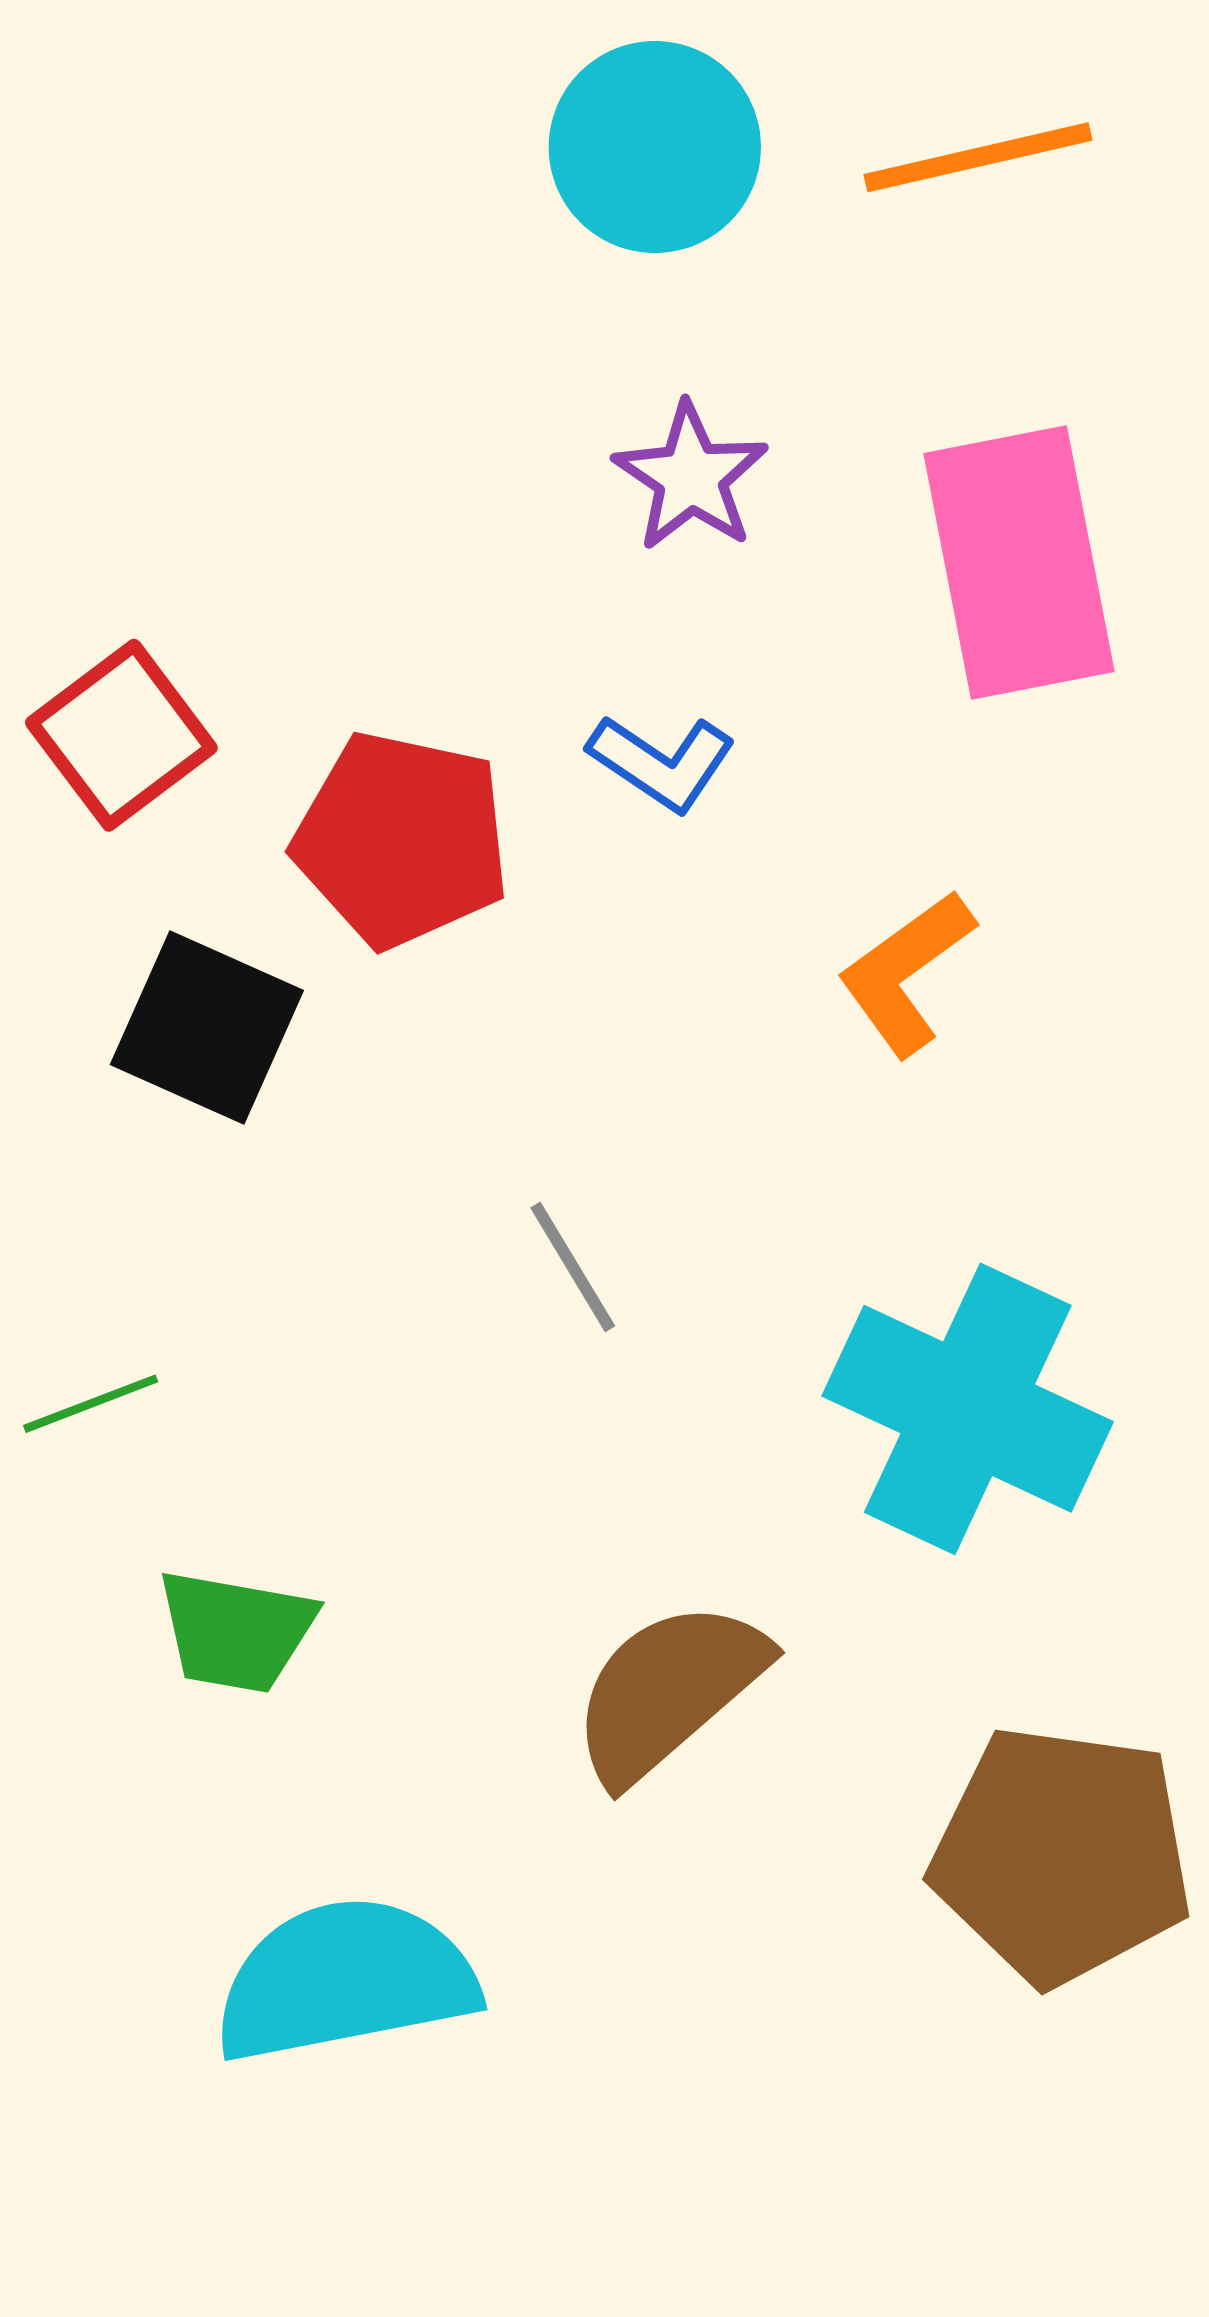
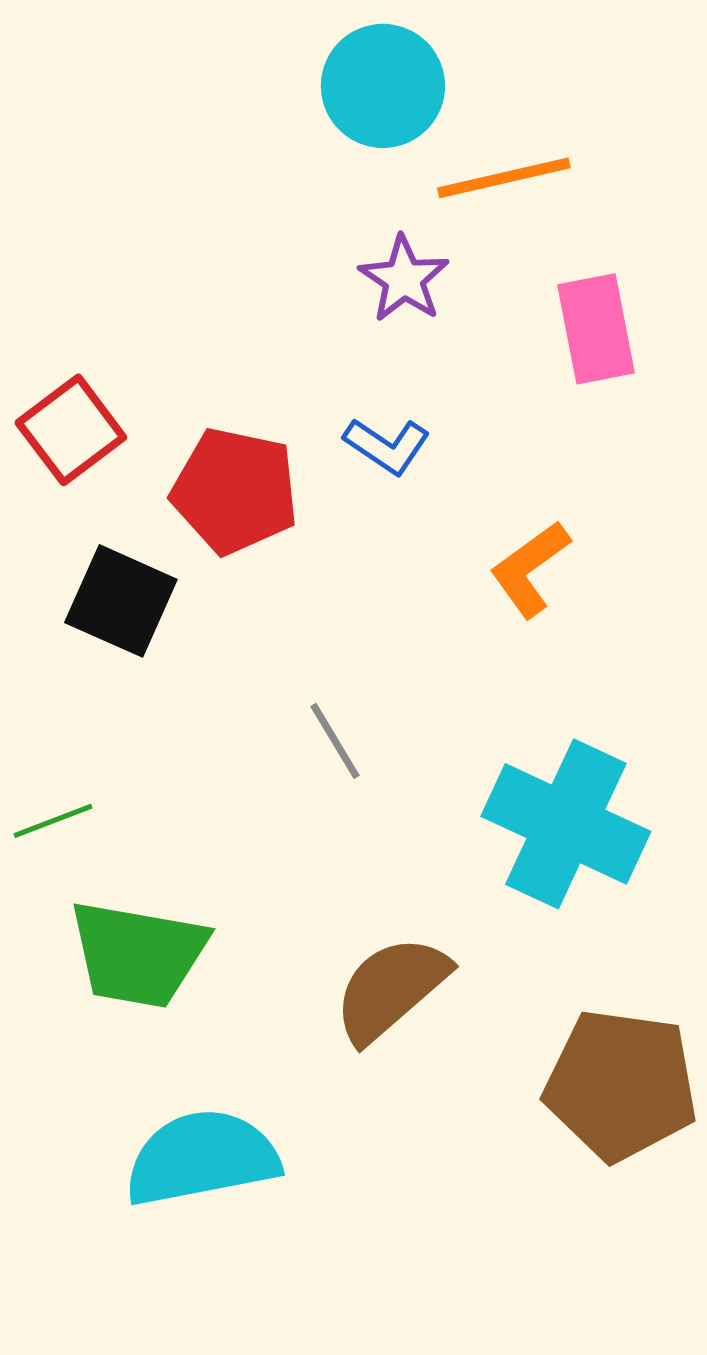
orange line: (978, 157) -> (504, 178), moved
pink rectangle: (1019, 562) -> (596, 329), size x0.7
green trapezoid: (236, 1631) -> (138, 954), size x1.5

